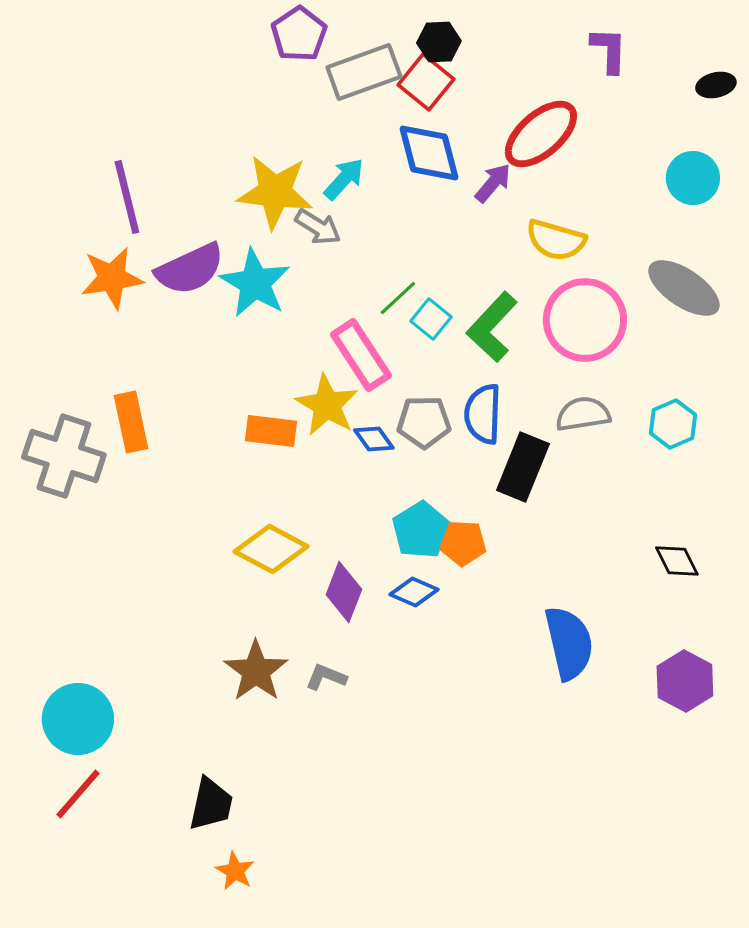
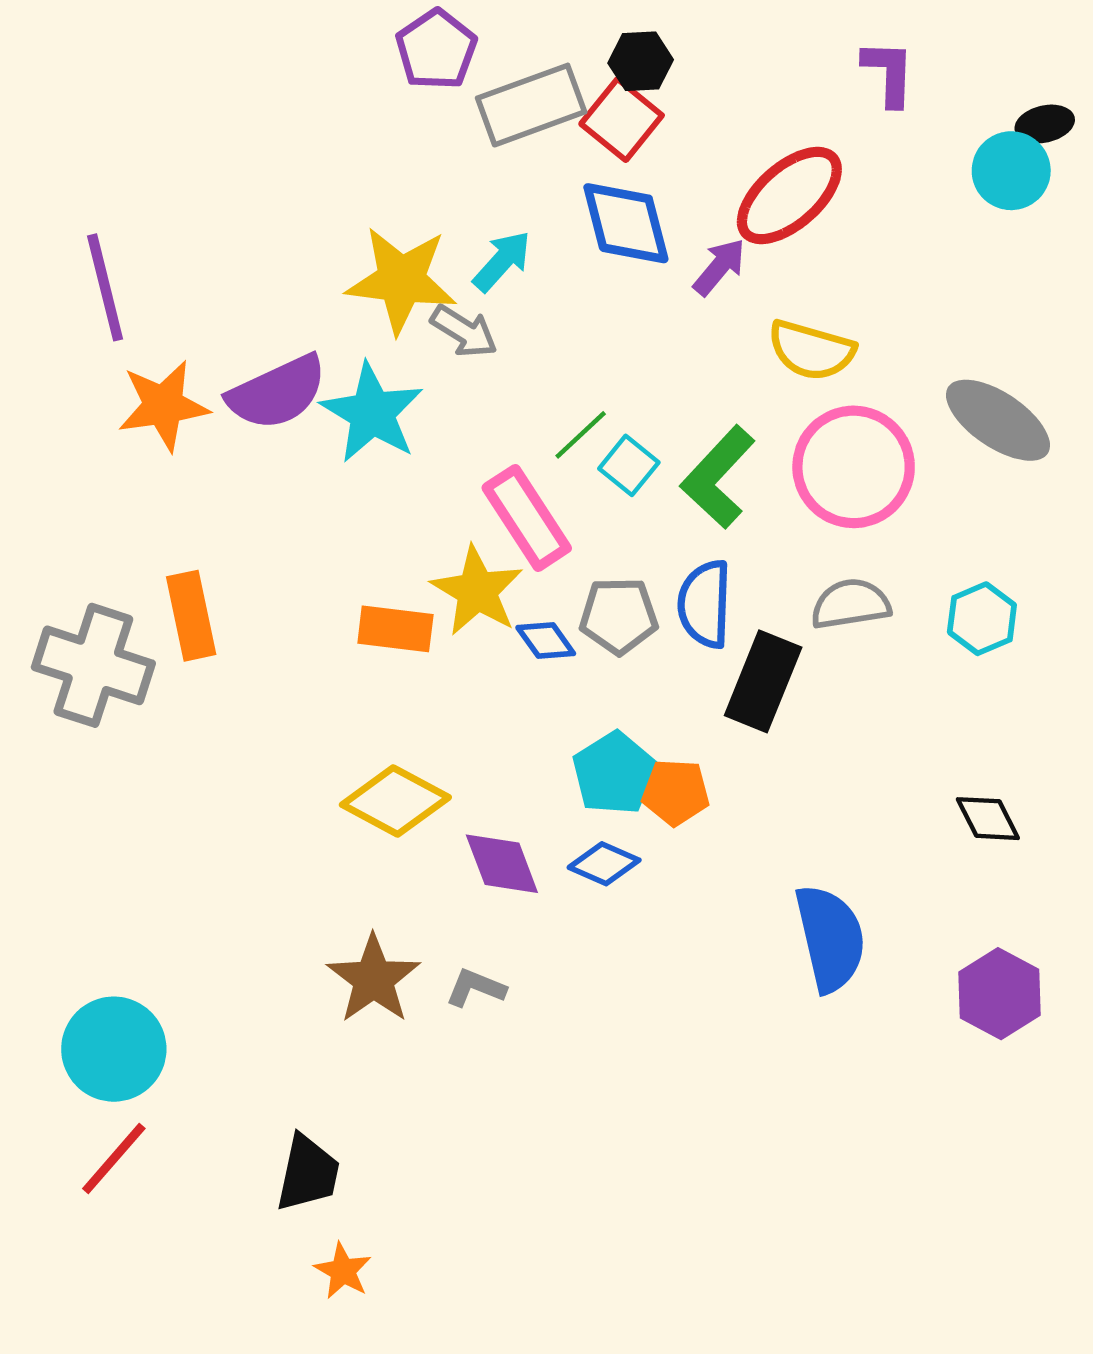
cyan circle: (693, 178) -> (1011, 171), moved
purple line: (127, 197) -> (105, 287), moved
purple diamond: (344, 592) -> (502, 864), turned -42

